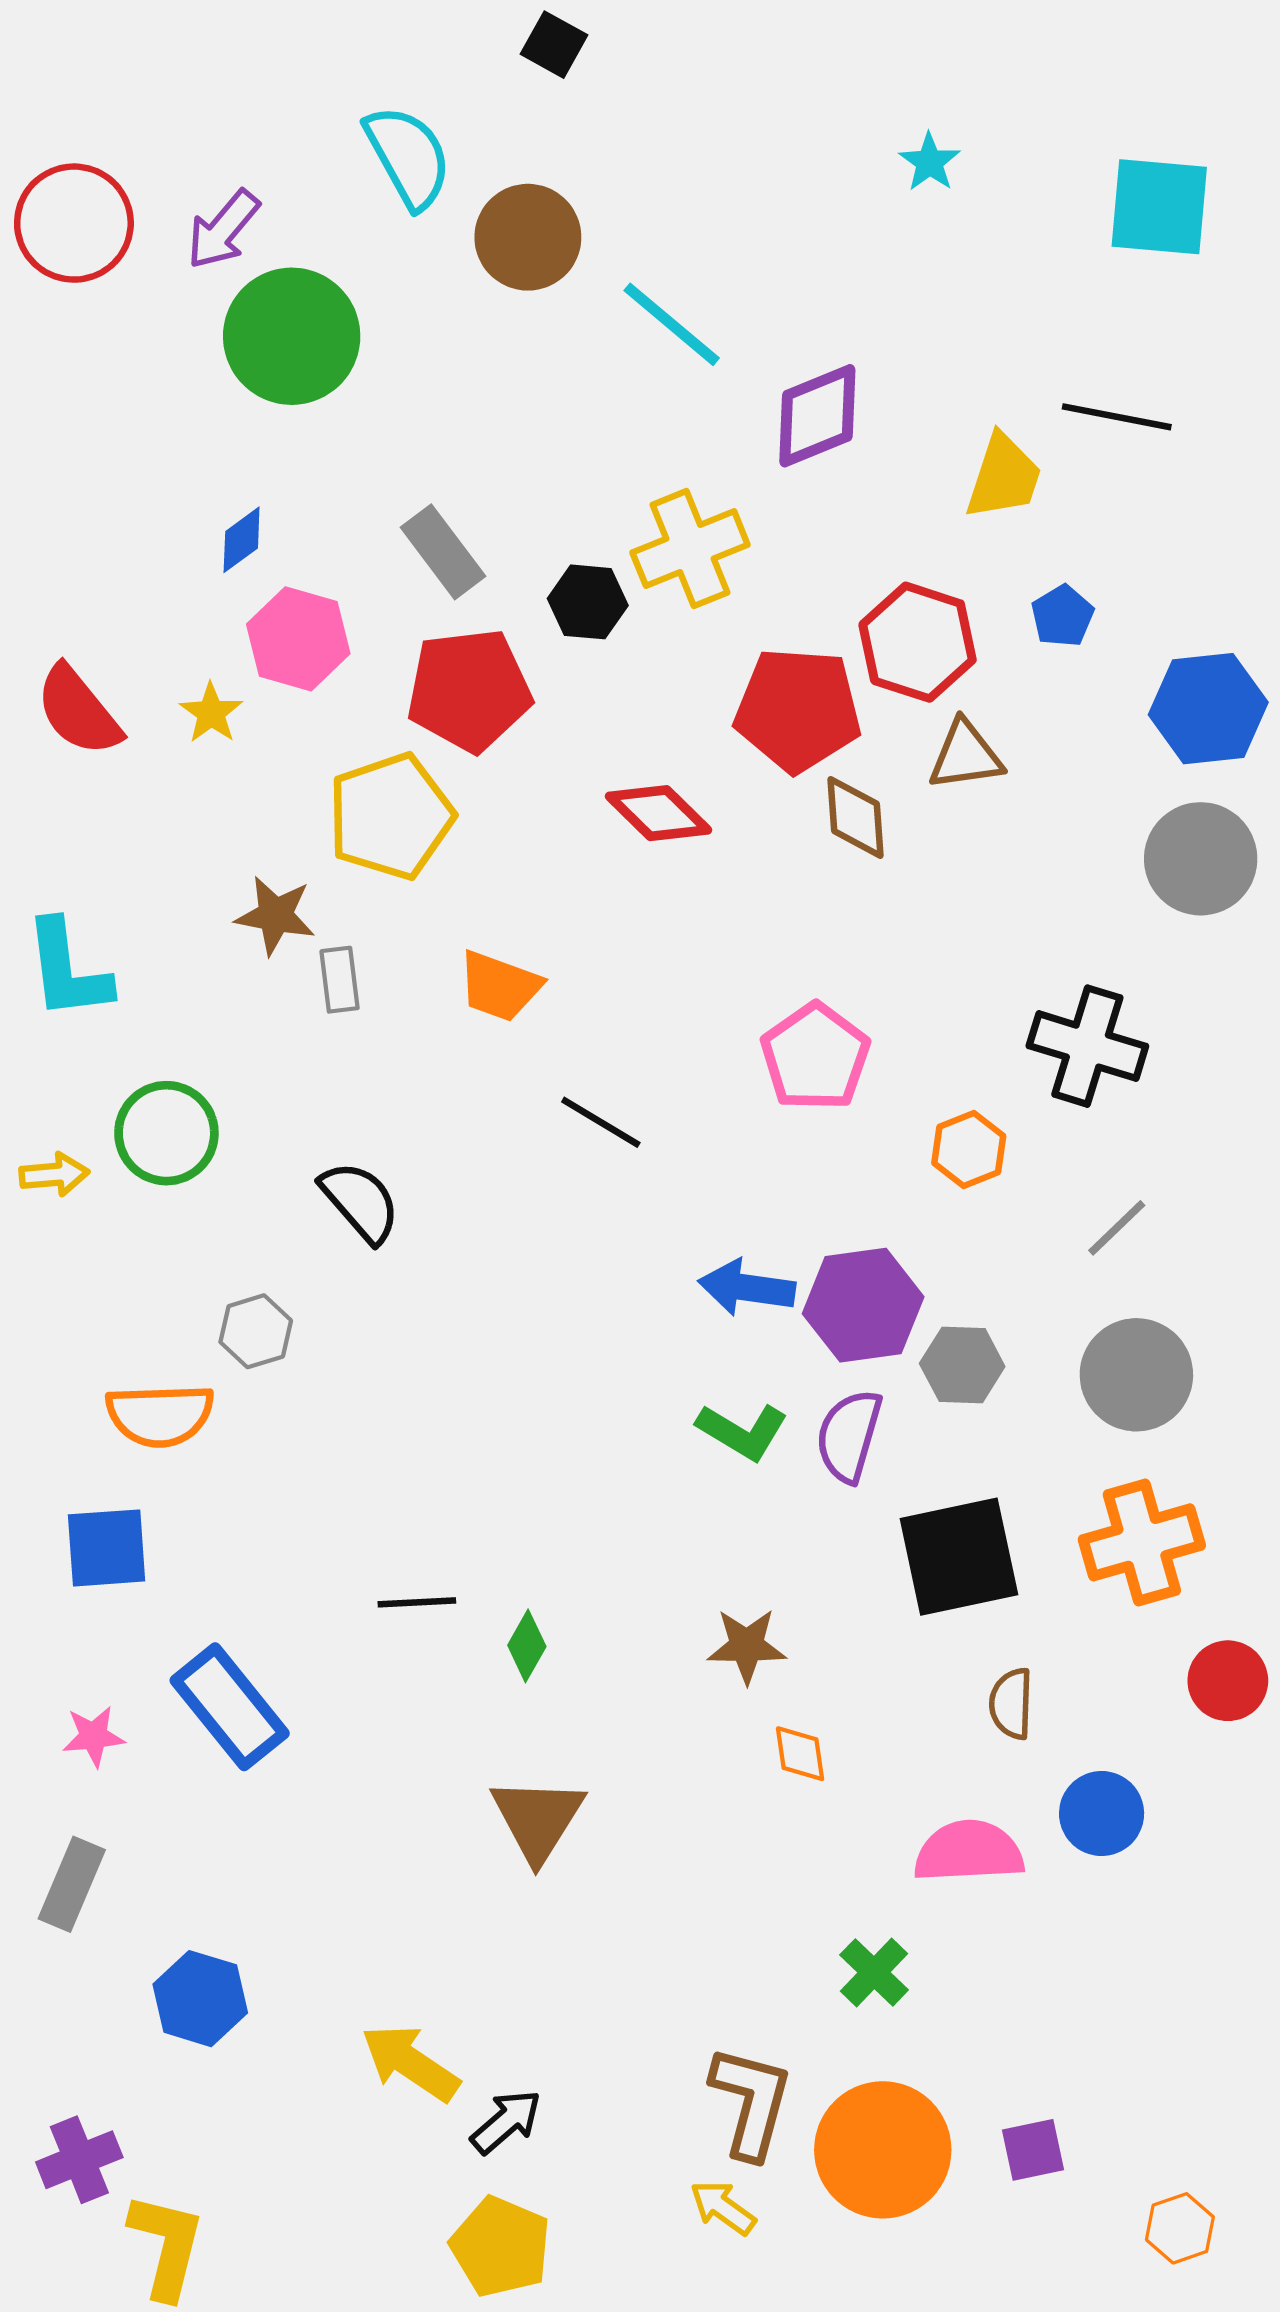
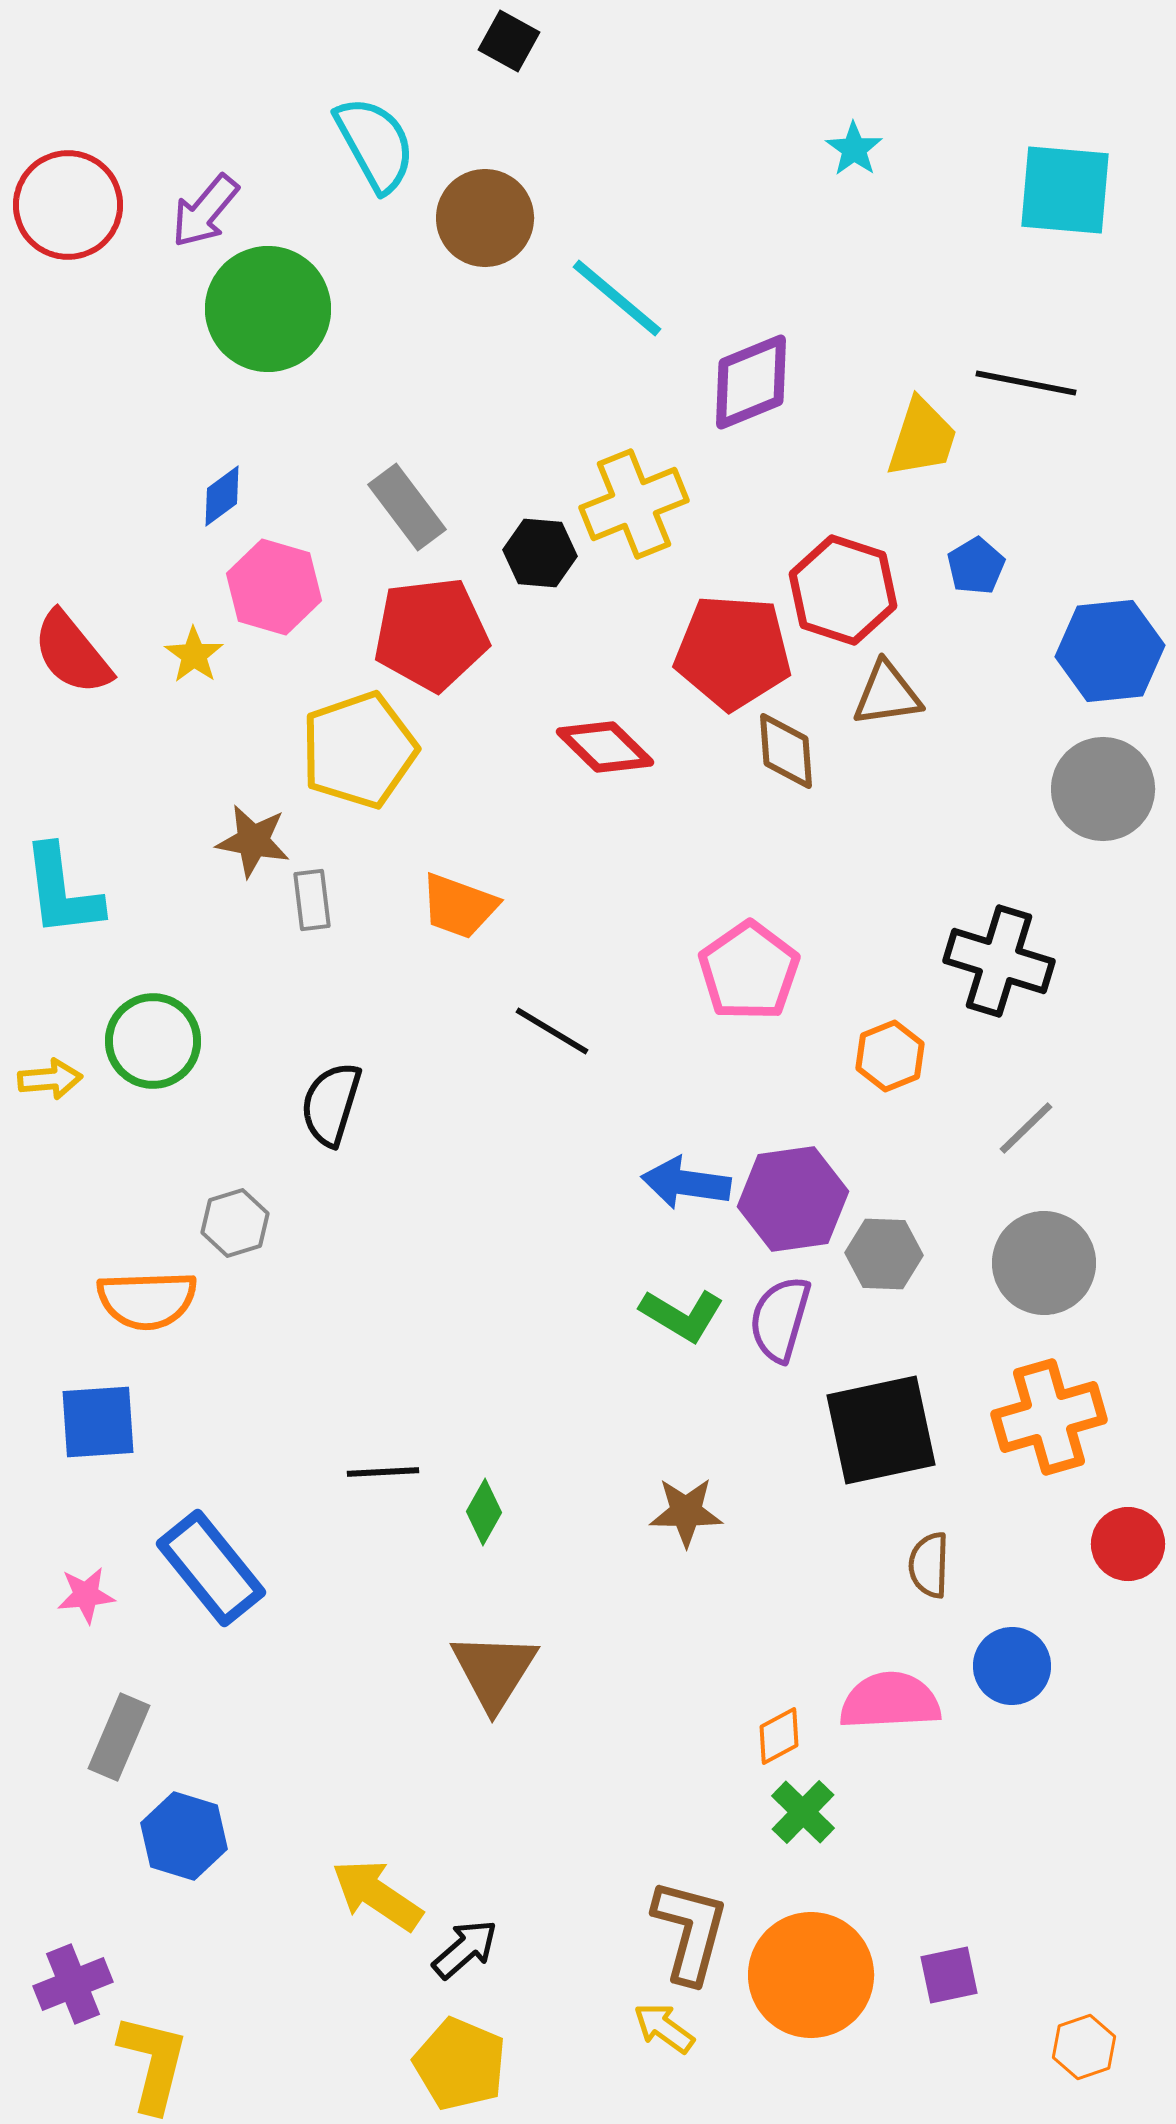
black semicircle: (360, 1202) -> (331, 1104), turned -122
orange diamond: (800, 1754) -> (779, 1736), moved, turned 70
gray rectangle: (72, 1884) -> (119, 1737), moved

